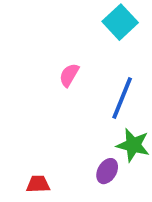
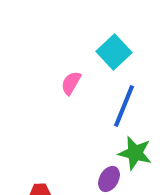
cyan square: (120, 22) -> (114, 52), moved

